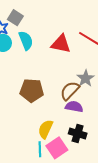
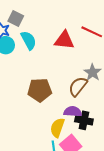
purple semicircle: (74, 107) -> (73, 112), moved
black cross: (78, 134) -> (84, 120), moved

